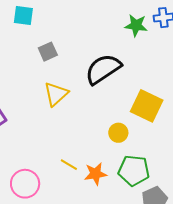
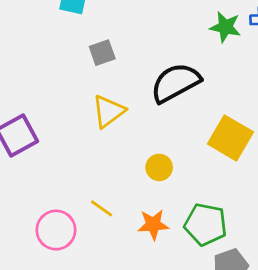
yellow circle: (118, 133) -> (159, 167), moved
yellow line: (69, 165) -> (102, 208), moved

